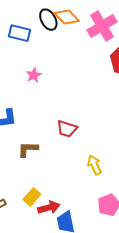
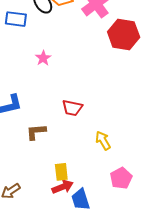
pink star: (34, 75) -> (43, 58), moved
yellow rectangle: (32, 197) -> (61, 172), moved, turned -42

